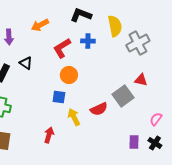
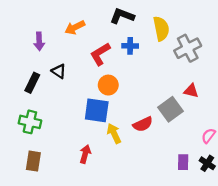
blue square: (59, 97) -> (97, 110), size x1.6

